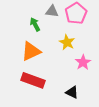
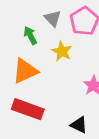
gray triangle: (52, 11) -> (53, 18), turned 40
yellow star: (67, 42) -> (62, 51), moved

